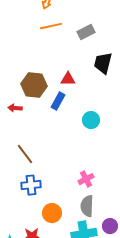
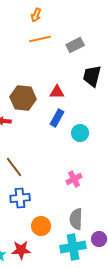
blue rectangle: (58, 101) -> (57, 118), moved
pink cross: (86, 179) -> (74, 179), moved

